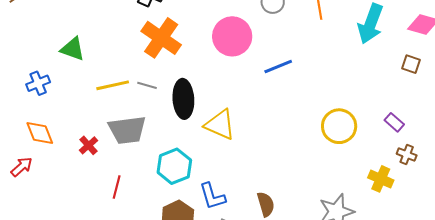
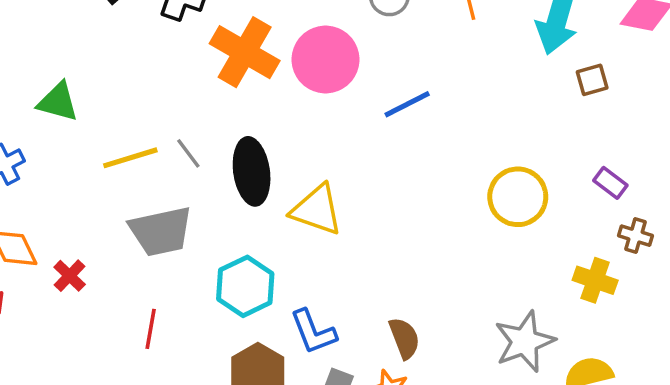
orange cross: (161, 38) -> (245, 52), moved
brown square: (411, 64) -> (592, 80), moved, turned -30
gray line: (147, 85) -> (188, 153), turned 42
red cross: (88, 145) -> (70, 276), moved

